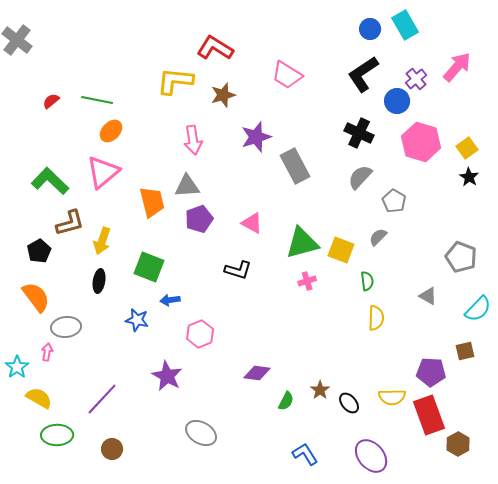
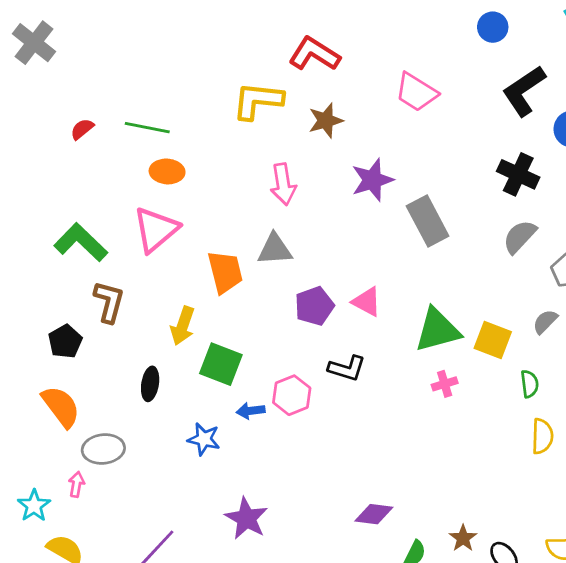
blue circle: (370, 29) -> (493, 27), moved
orange ellipse: (111, 131) -> (167, 171), turned 50
purple pentagon: (199, 219) -> (314, 306), moved
brown L-shape: (70, 223) -> (109, 302), turned -60
yellow arrow: (102, 241) -> (183, 326), moved
pink hexagon: (200, 334) -> (292, 395), moved

